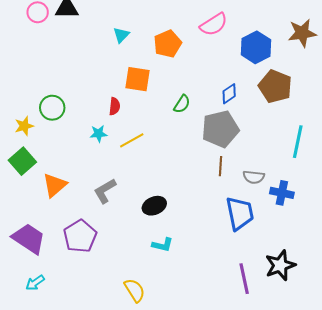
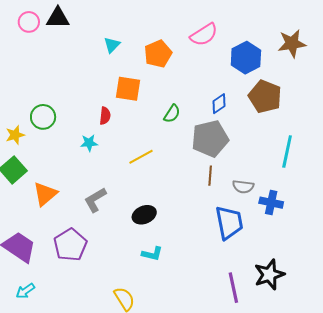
yellow line: (132, 140) -> (141, 157), moved

